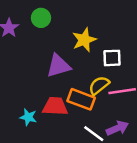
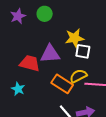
white square: (112, 58) -> (83, 51), moved
red trapezoid: (55, 106) -> (30, 63), moved

